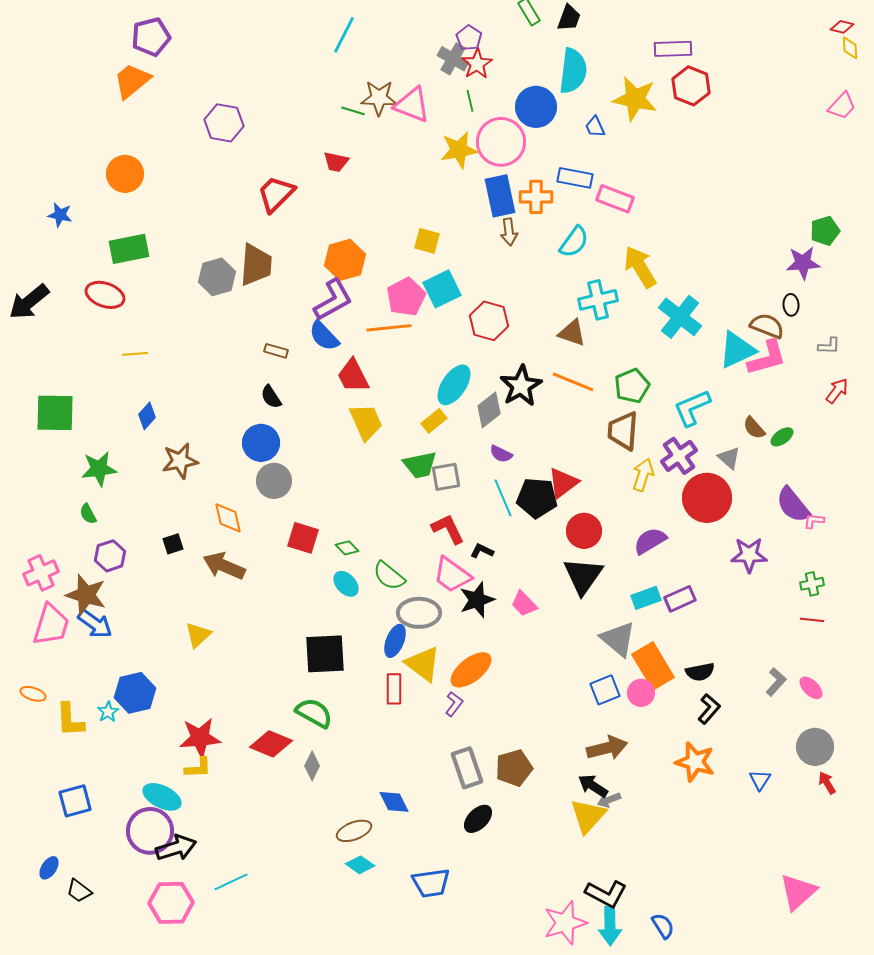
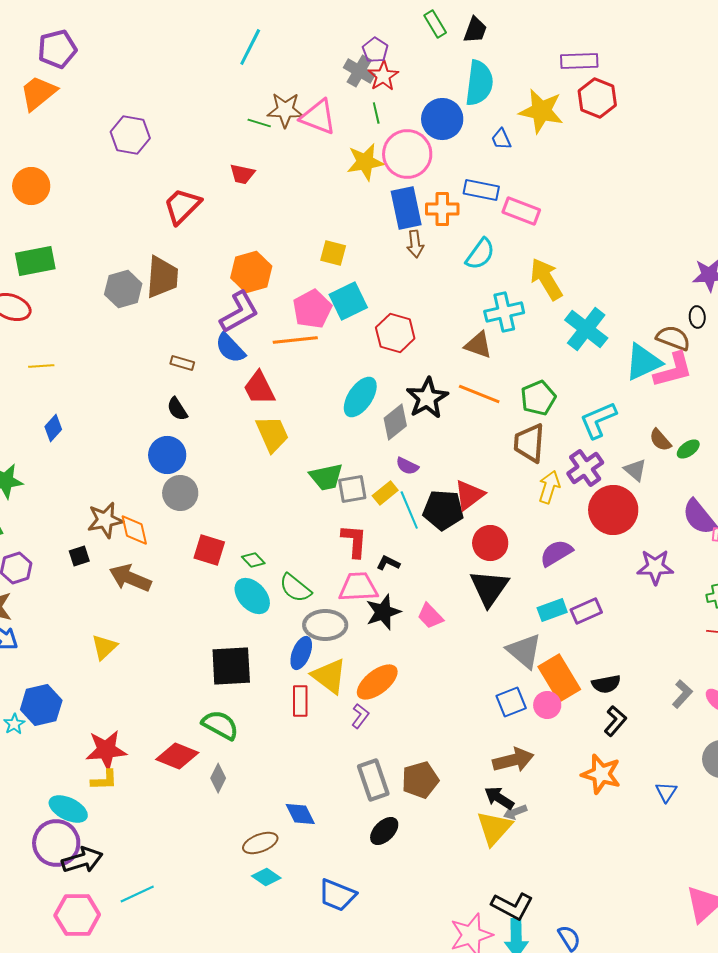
yellow rectangle: (434, 421) -> (385, 493), moved
brown star: (180, 461) -> (105, 520), moved
red L-shape: (448, 529) -> (354, 541), turned 30
pink trapezoid: (452, 575) -> (358, 587), turned 141
cyan ellipse: (346, 584) -> (252, 596), size x1.4
blue trapezoid: (431, 883) -> (337, 895), turned 30

